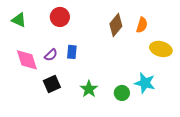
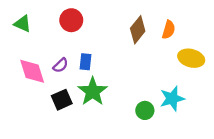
cyan star: (145, 83) -> (172, 99), turned -30
green star: (89, 89) -> (93, 91), moved, size x1.4

